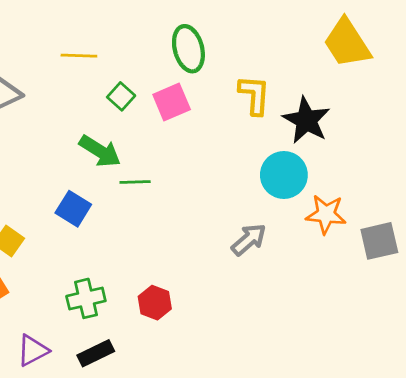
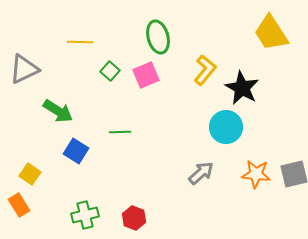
yellow L-shape: (254, 95) -> (205, 70), turned 36
green arrow: (100, 151) -> (58, 111), moved
orange star: (326, 214) -> (256, 174), moved

